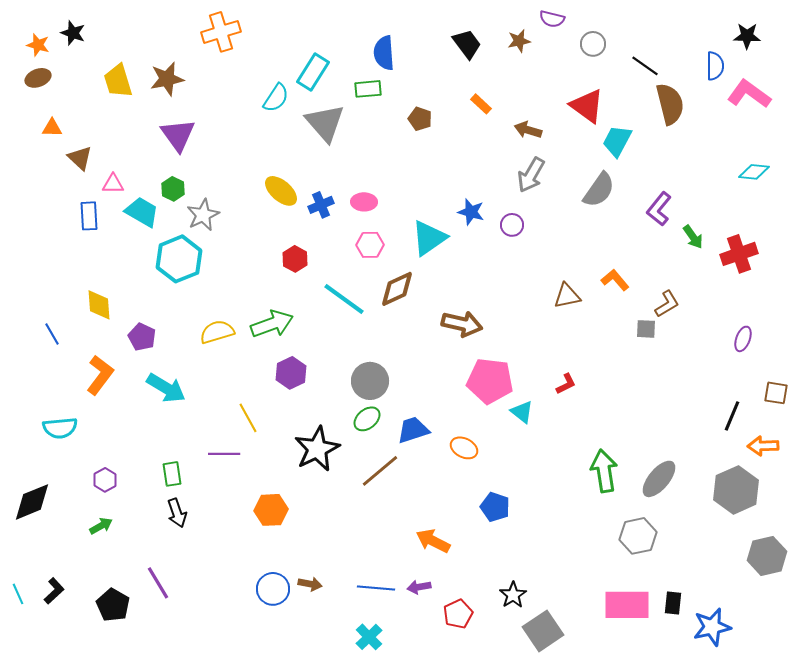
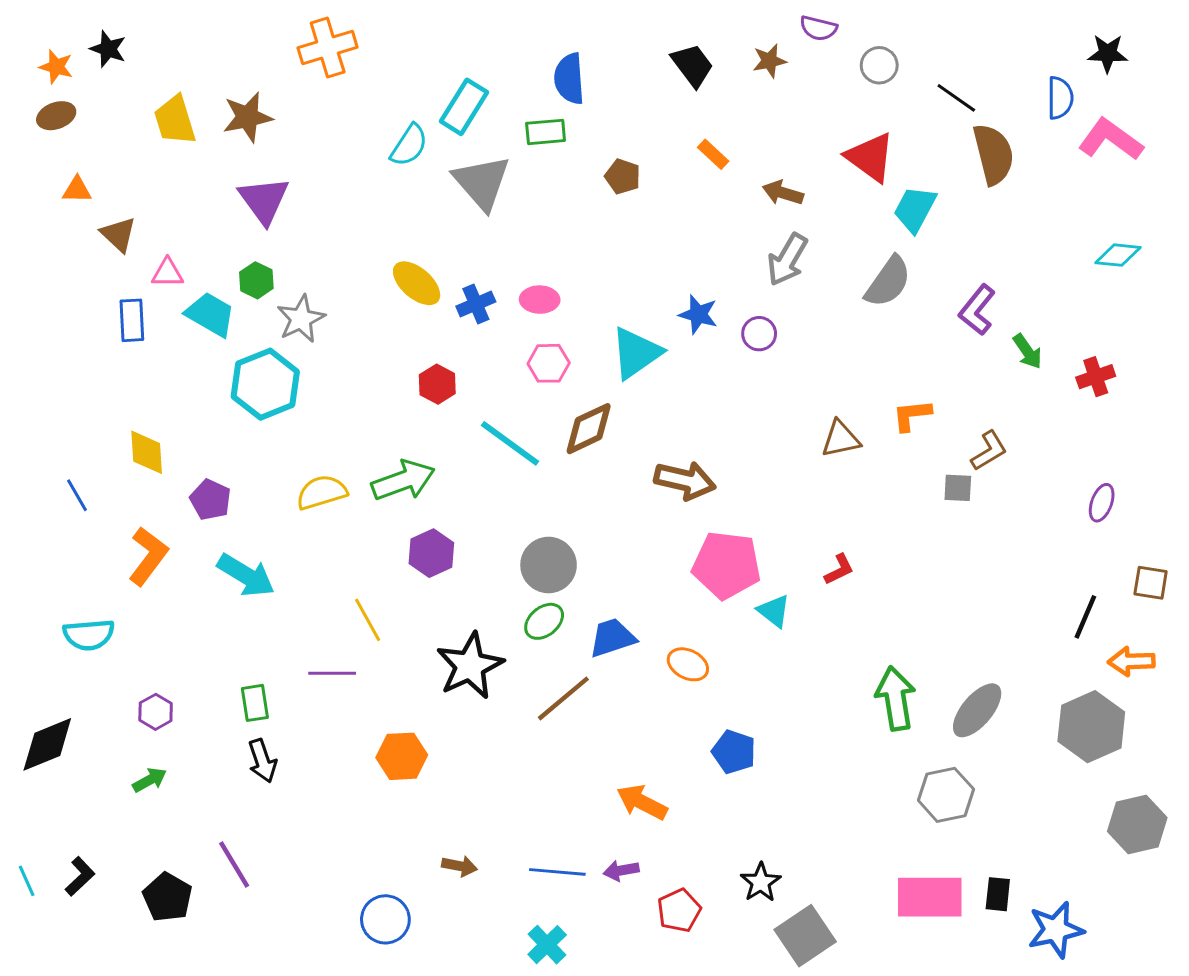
red cross: (739, 254) -> (1096, 377), size x0.7
orange L-shape: (615, 280) -> (912, 415), turned -56
blue circle: (273, 589) -> (385, 919), moved

